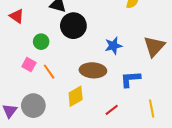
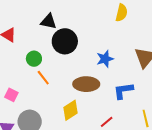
pink square: (29, 65) -> (11, 95), moved
orange line: (49, 72) -> (43, 78), moved

